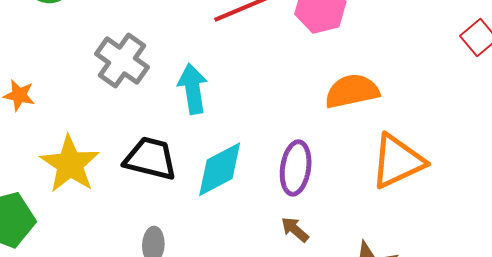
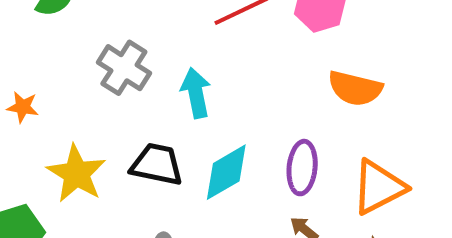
orange semicircle: (352, 91) -> (355, 88), turned -152
orange triangle: (398, 161) -> (379, 187), moved

